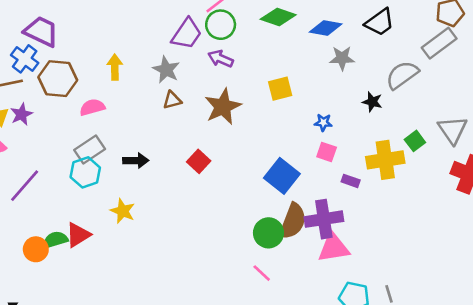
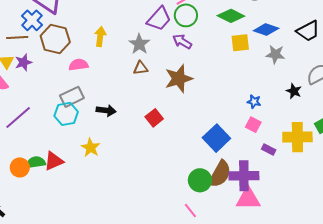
yellow square: (280, 89) -> (240, 43), moved

